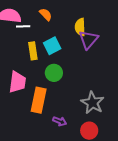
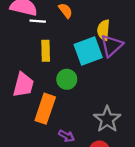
cyan square: (52, 46) -> (88, 51), moved, size x1.4

